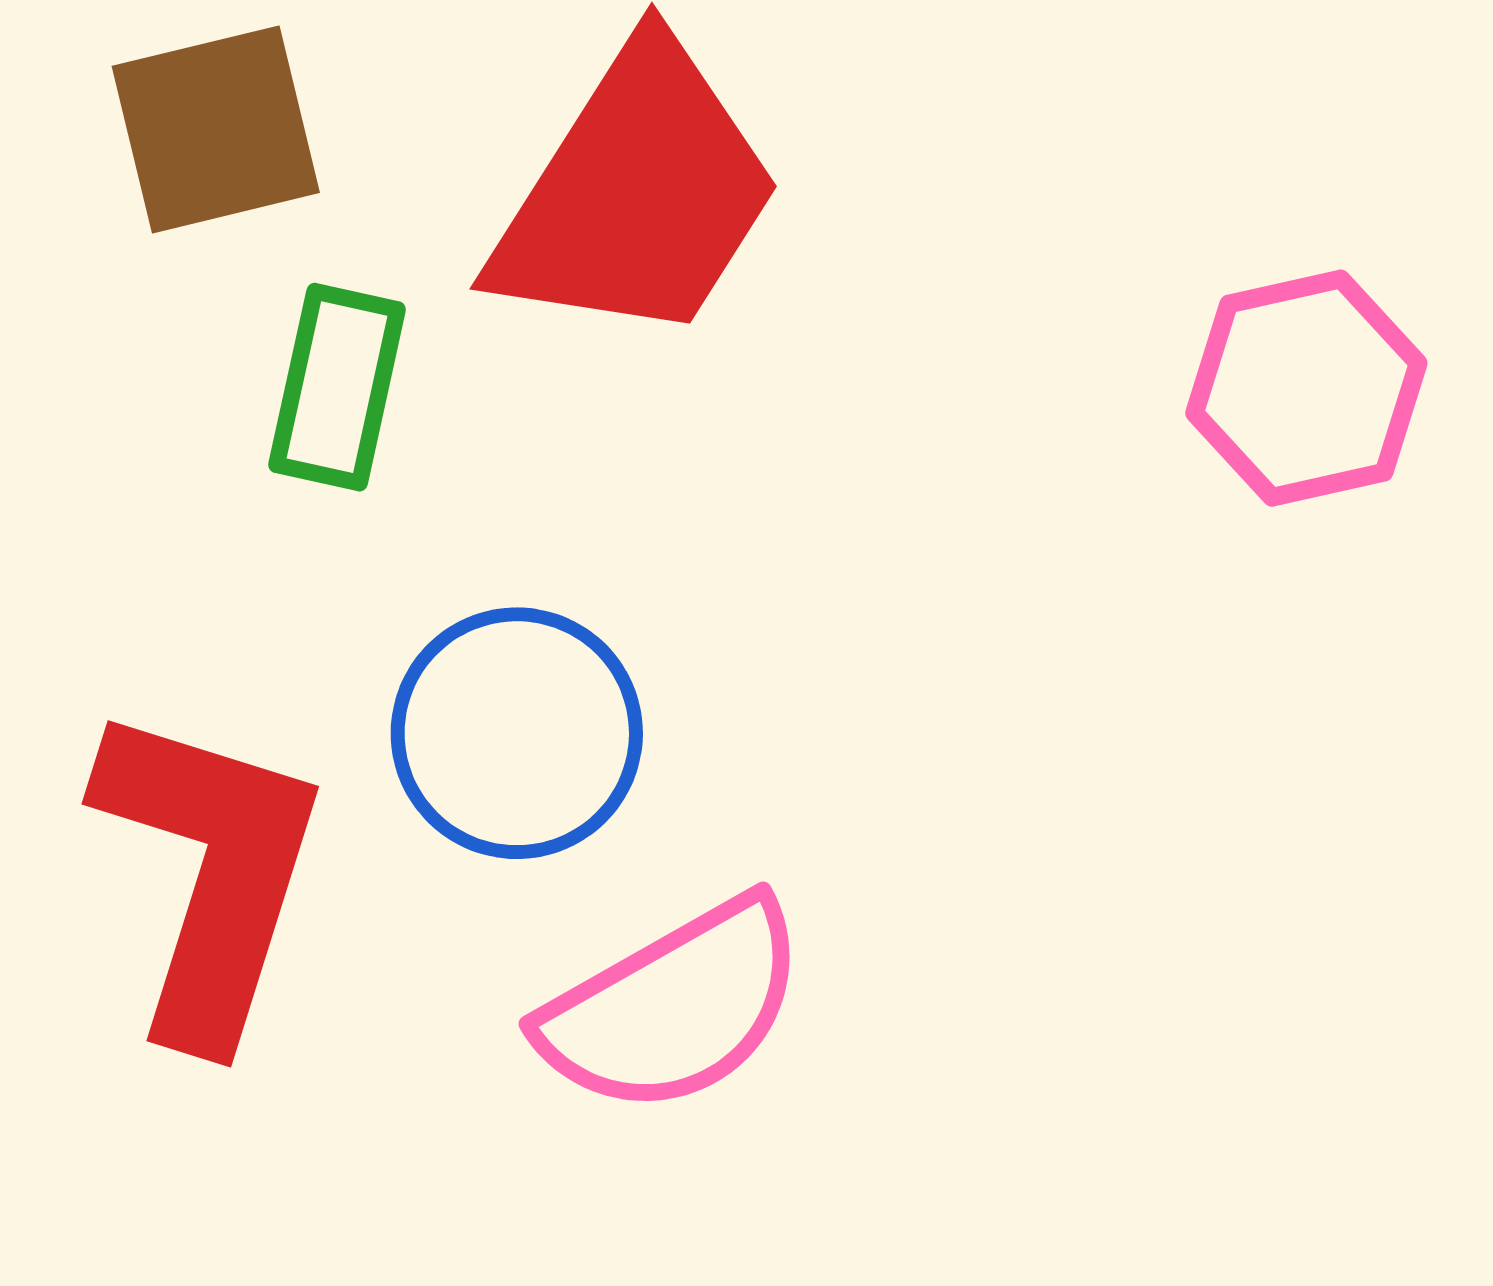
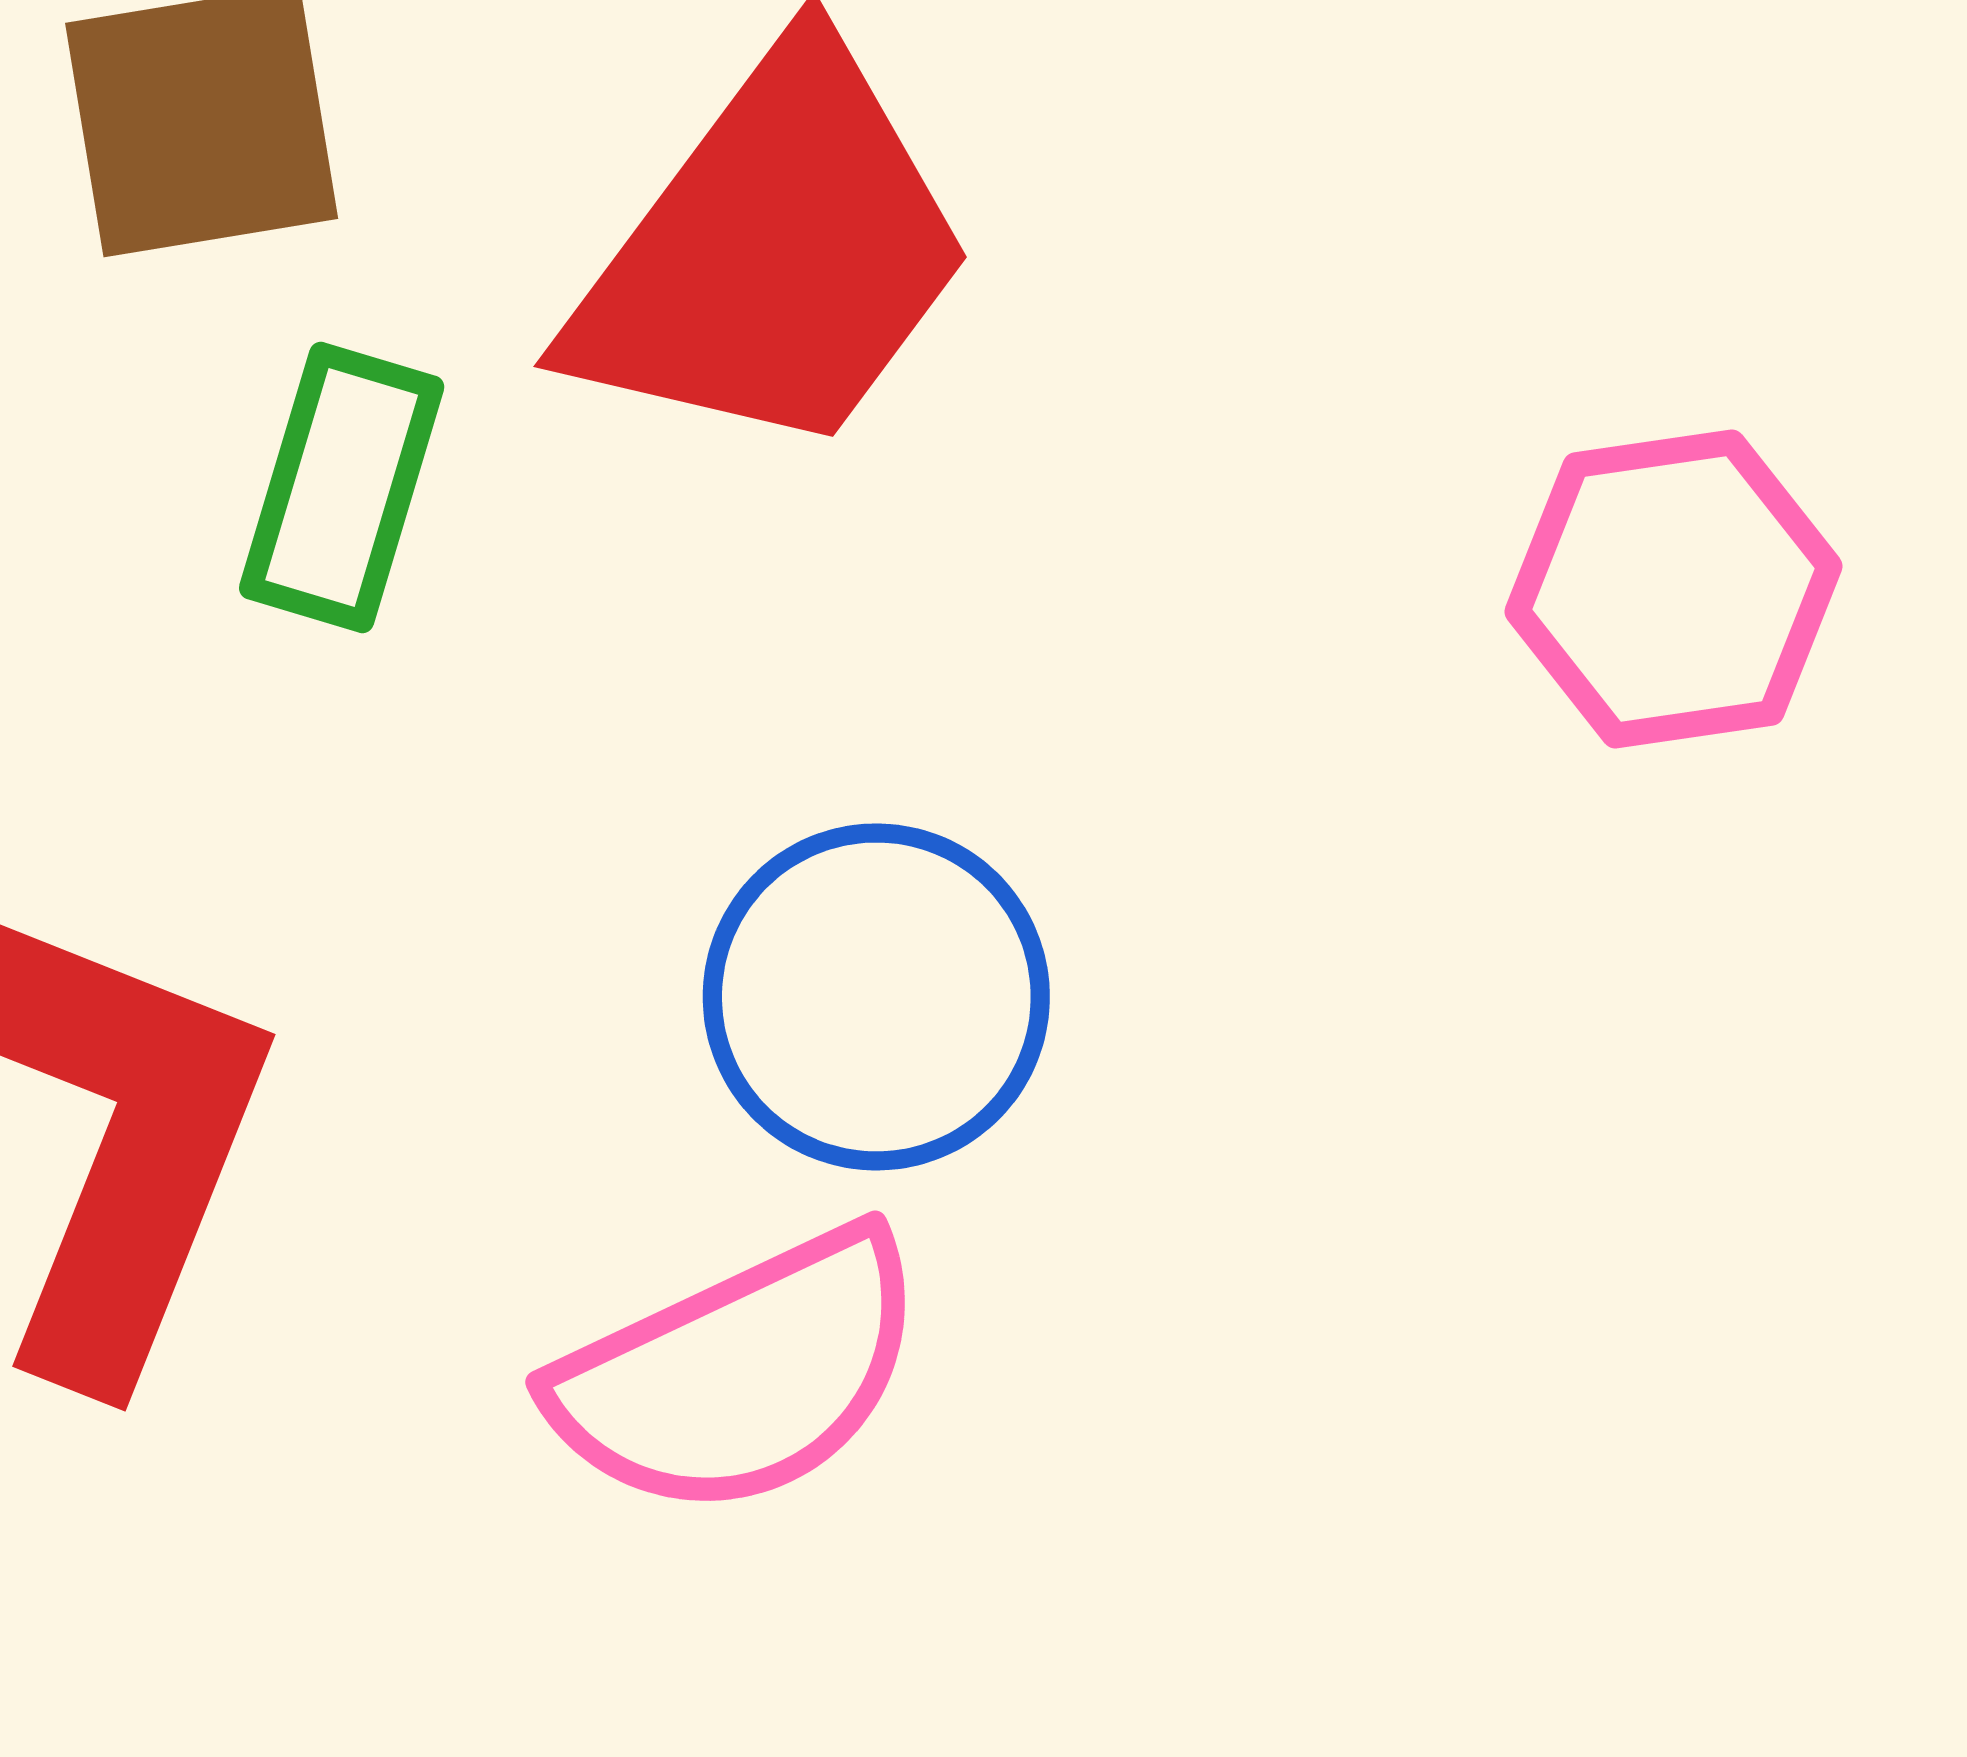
blue circle: (517, 733) -> (876, 997), moved

